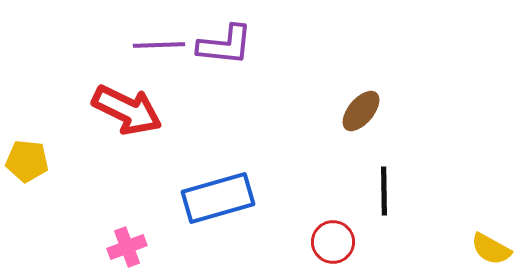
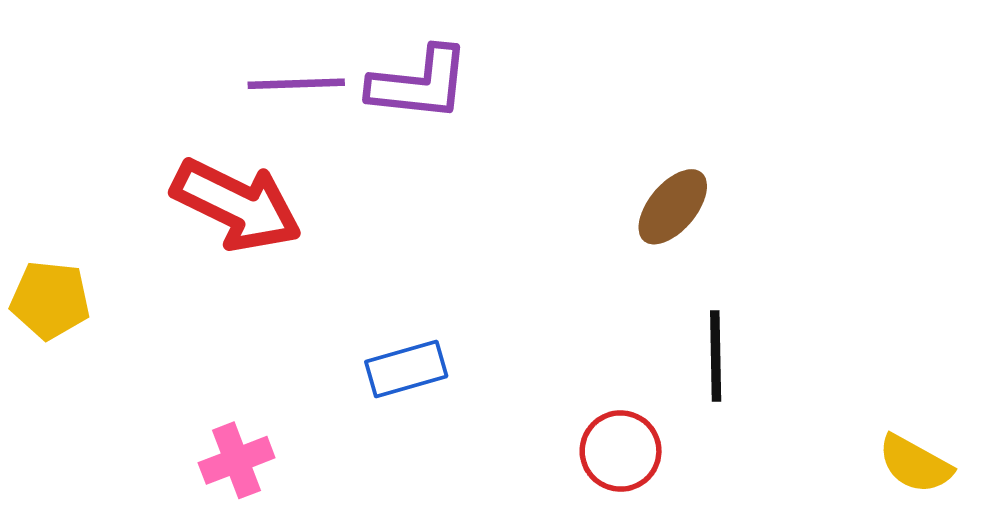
blue rectangle: (218, 198) -> (406, 369), size x0.6

